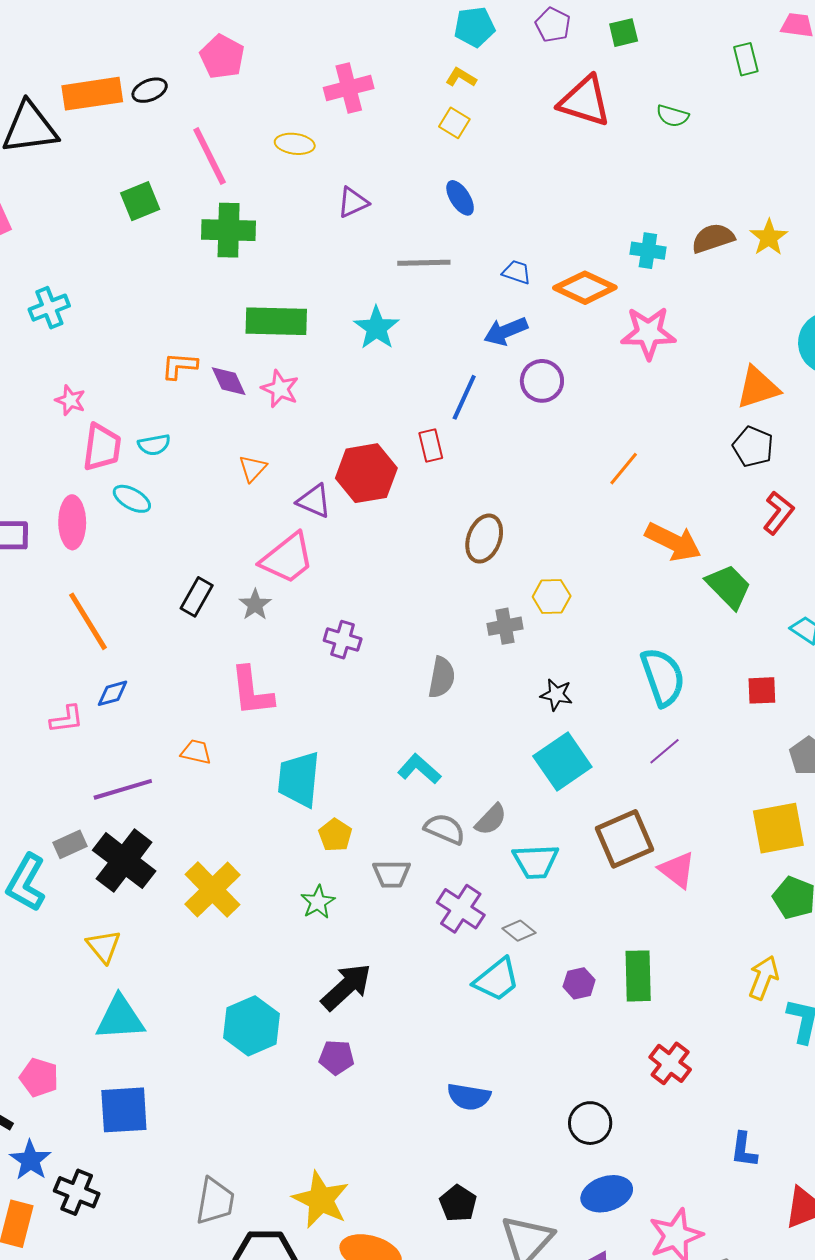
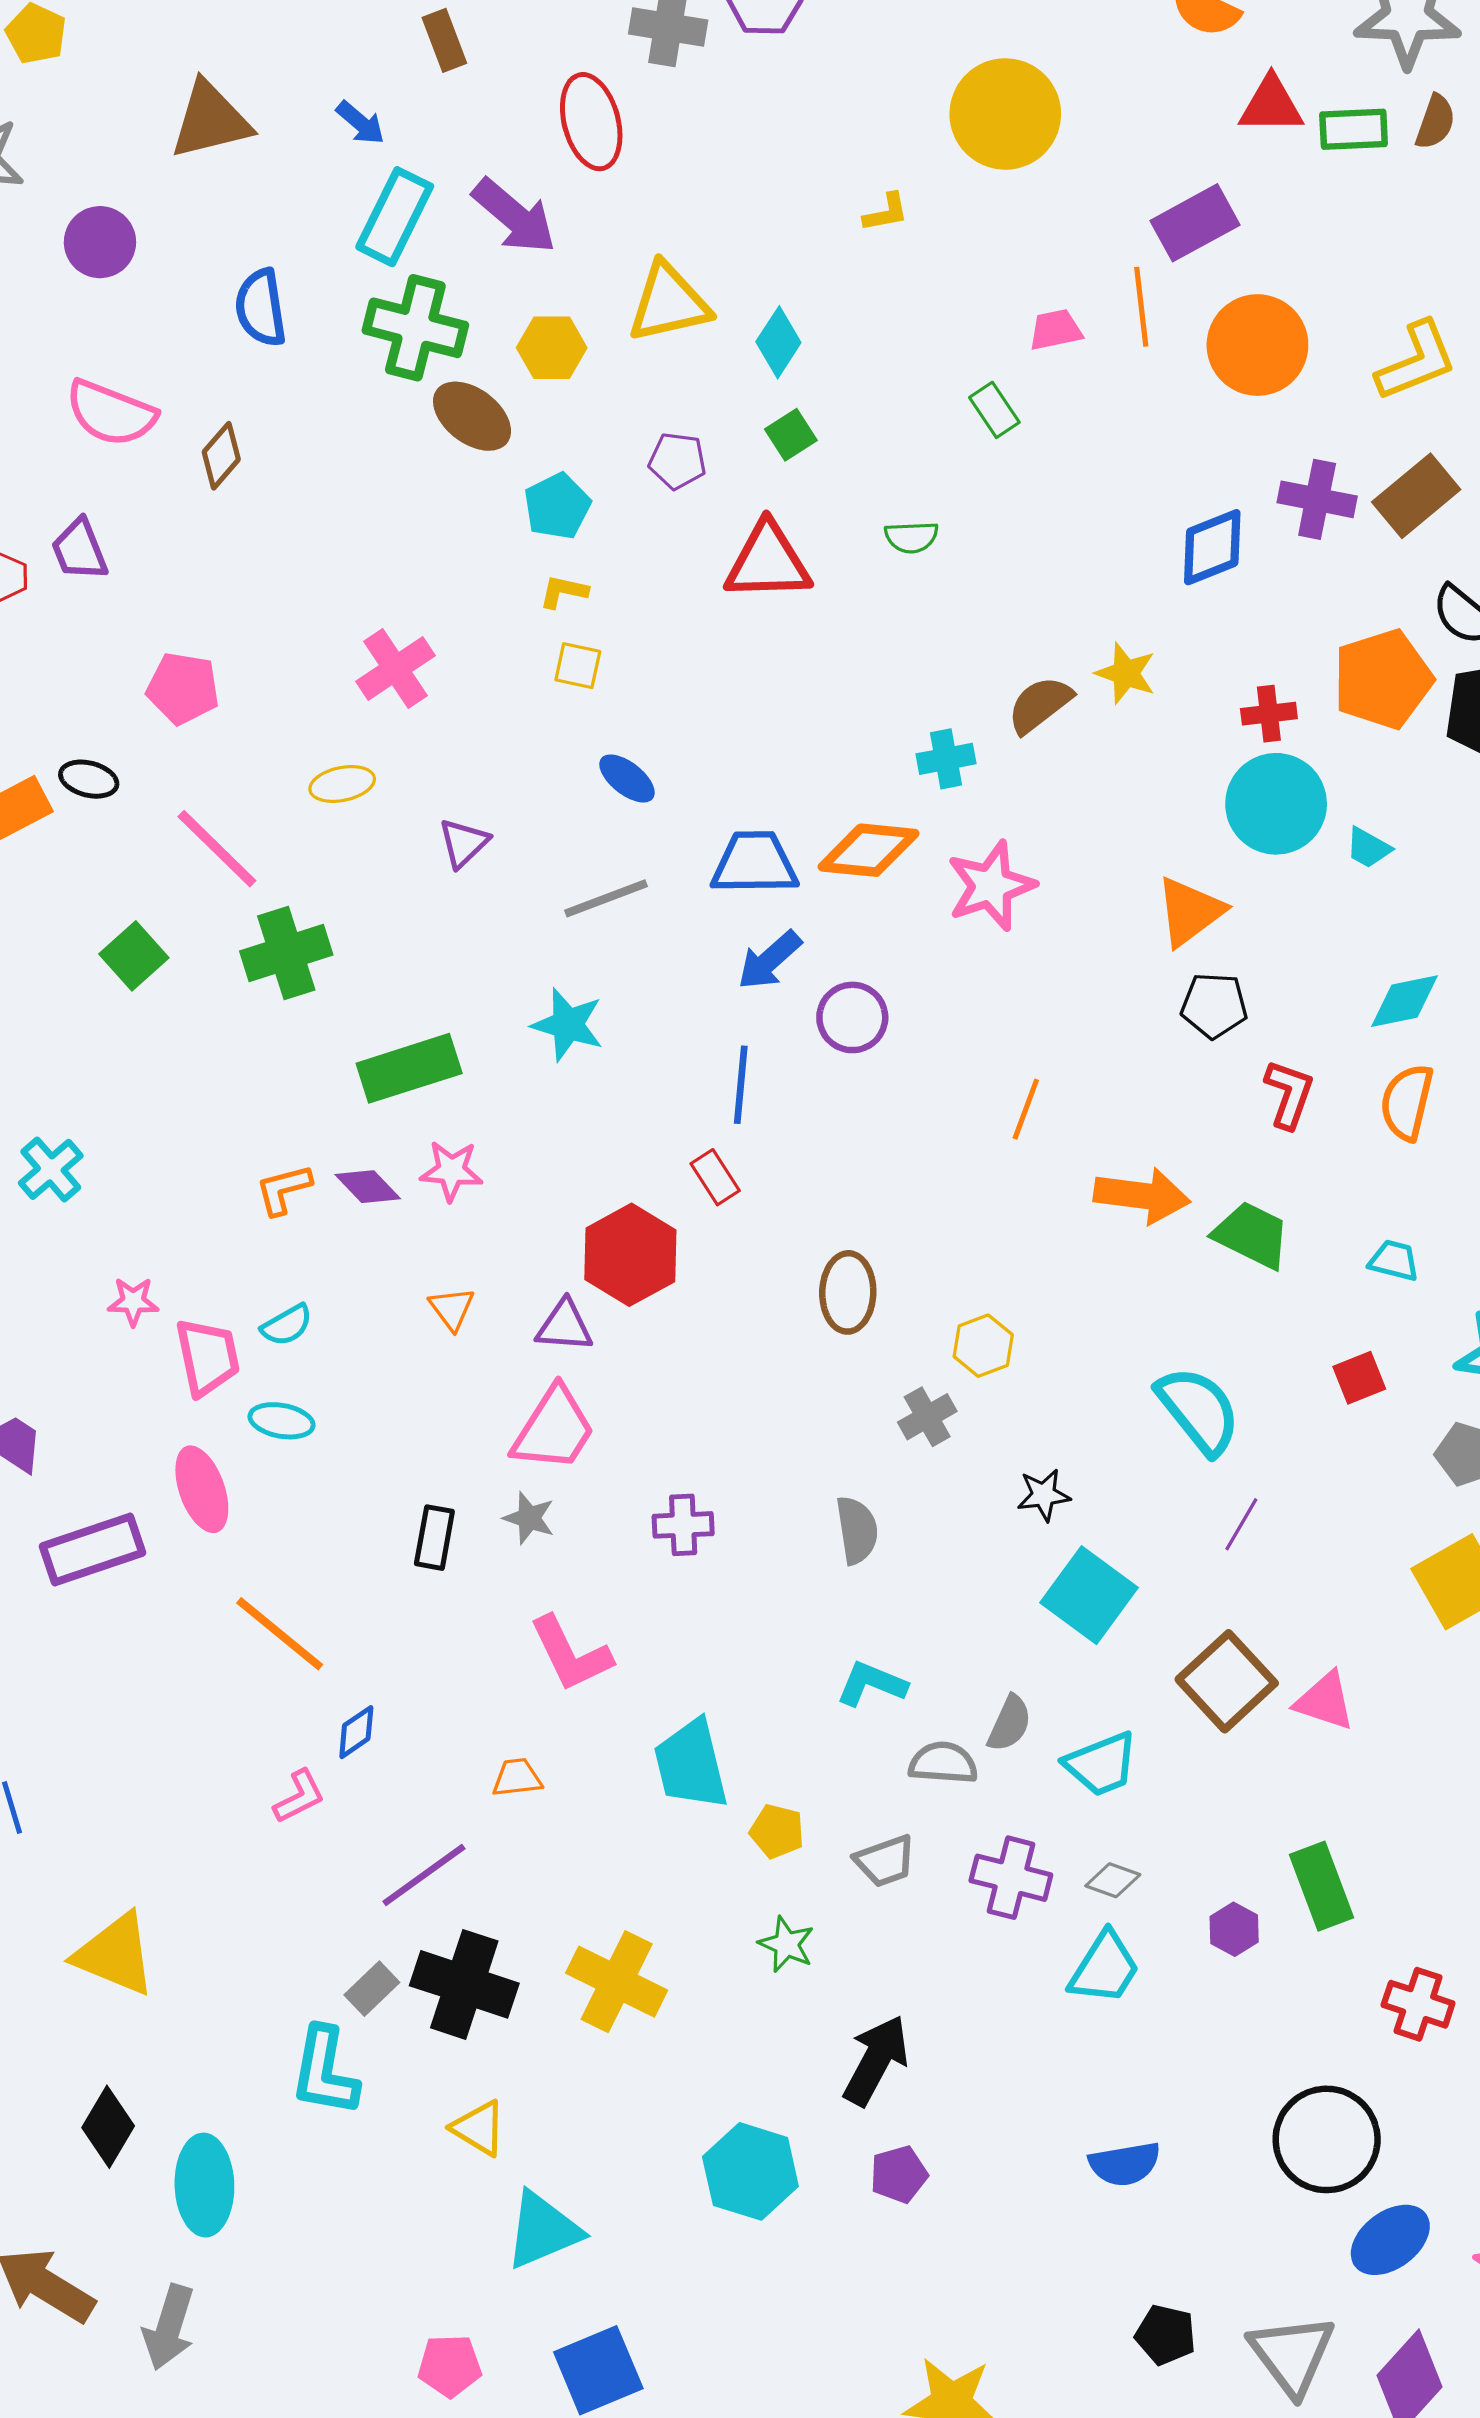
black ellipse: (150, 90) -> (89, 779), turned 56
blue trapezoid: (517, 272) -> (754, 863), size x1.8
black circle: (590, 1123) -> (1327, 2139), size x1.5

